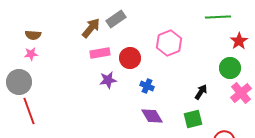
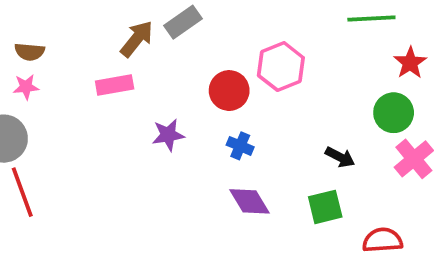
pink rectangle: (100, 53) -> (115, 85), moved
red circle: (130, 58) -> (229, 91), moved
black arrow: (201, 92) -> (340, 157), turned 84

